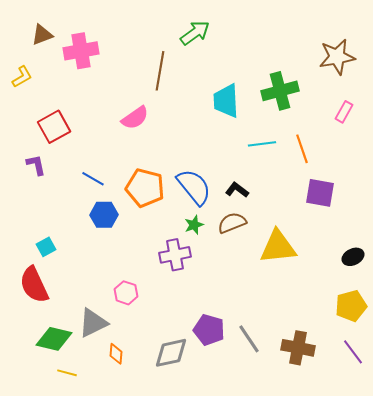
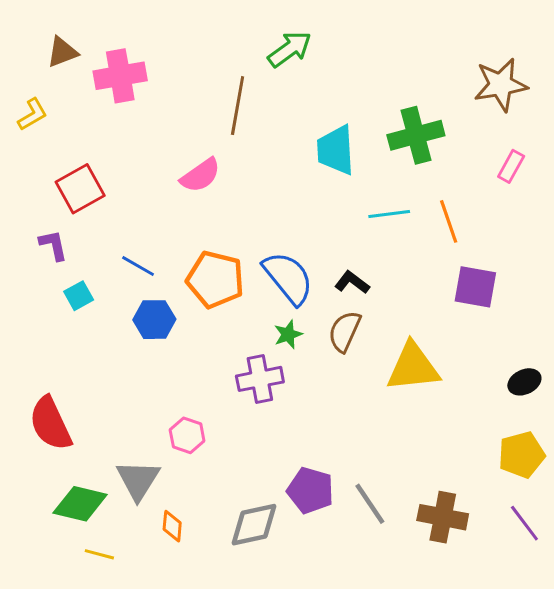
brown semicircle: (232, 223) -> (345, 331), turned -44
cyan square: (46, 247) -> (79, 296), moved
gray triangle: (93, 323) -> (138, 480), turned -32

